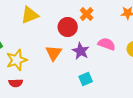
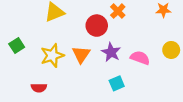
pink semicircle: (107, 44) -> (140, 58), moved
yellow star: (17, 60) -> (52, 56), moved

